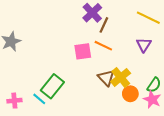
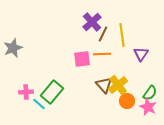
yellow line: (148, 18) -> (122, 35), moved, turned 55
orange line: (103, 46) -> (102, 54), turned -30
pink cross: (14, 101) -> (26, 92), moved

